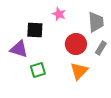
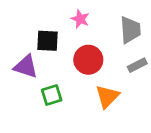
red circle: (76, 44) -> (88, 60), moved
gray rectangle: (101, 48) -> (137, 65), turned 32

